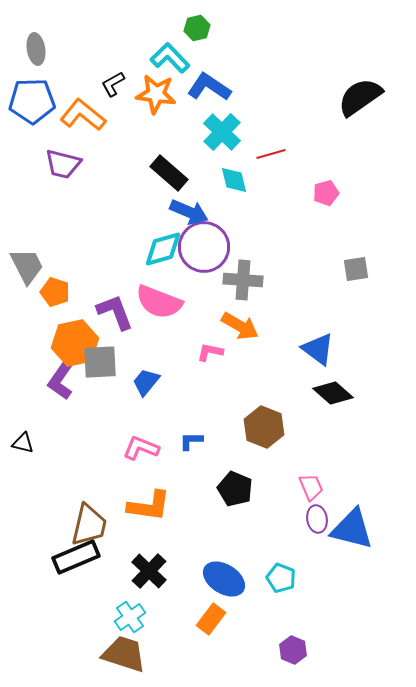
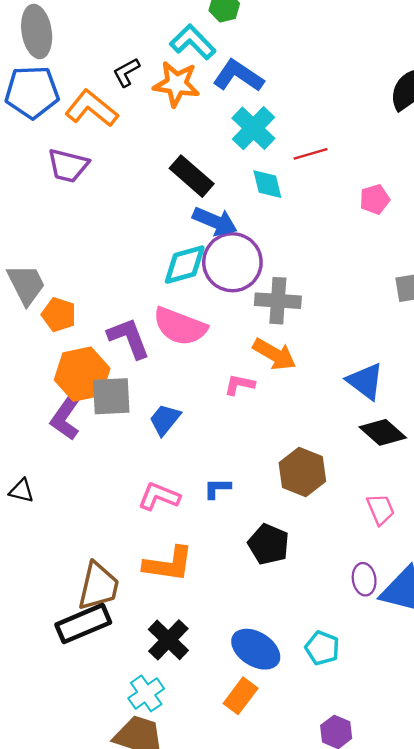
gray ellipse: (36, 49) -> (37, 31), size x1.4
pink trapezoid: (311, 487) -> (380, 509), moved

